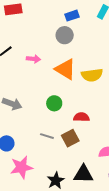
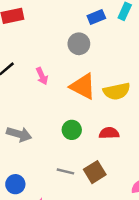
blue rectangle: (72, 16) -> (96, 17), moved
pink arrow: (33, 59) -> (42, 76), turned 64
red semicircle: (81, 117) -> (109, 133), moved

